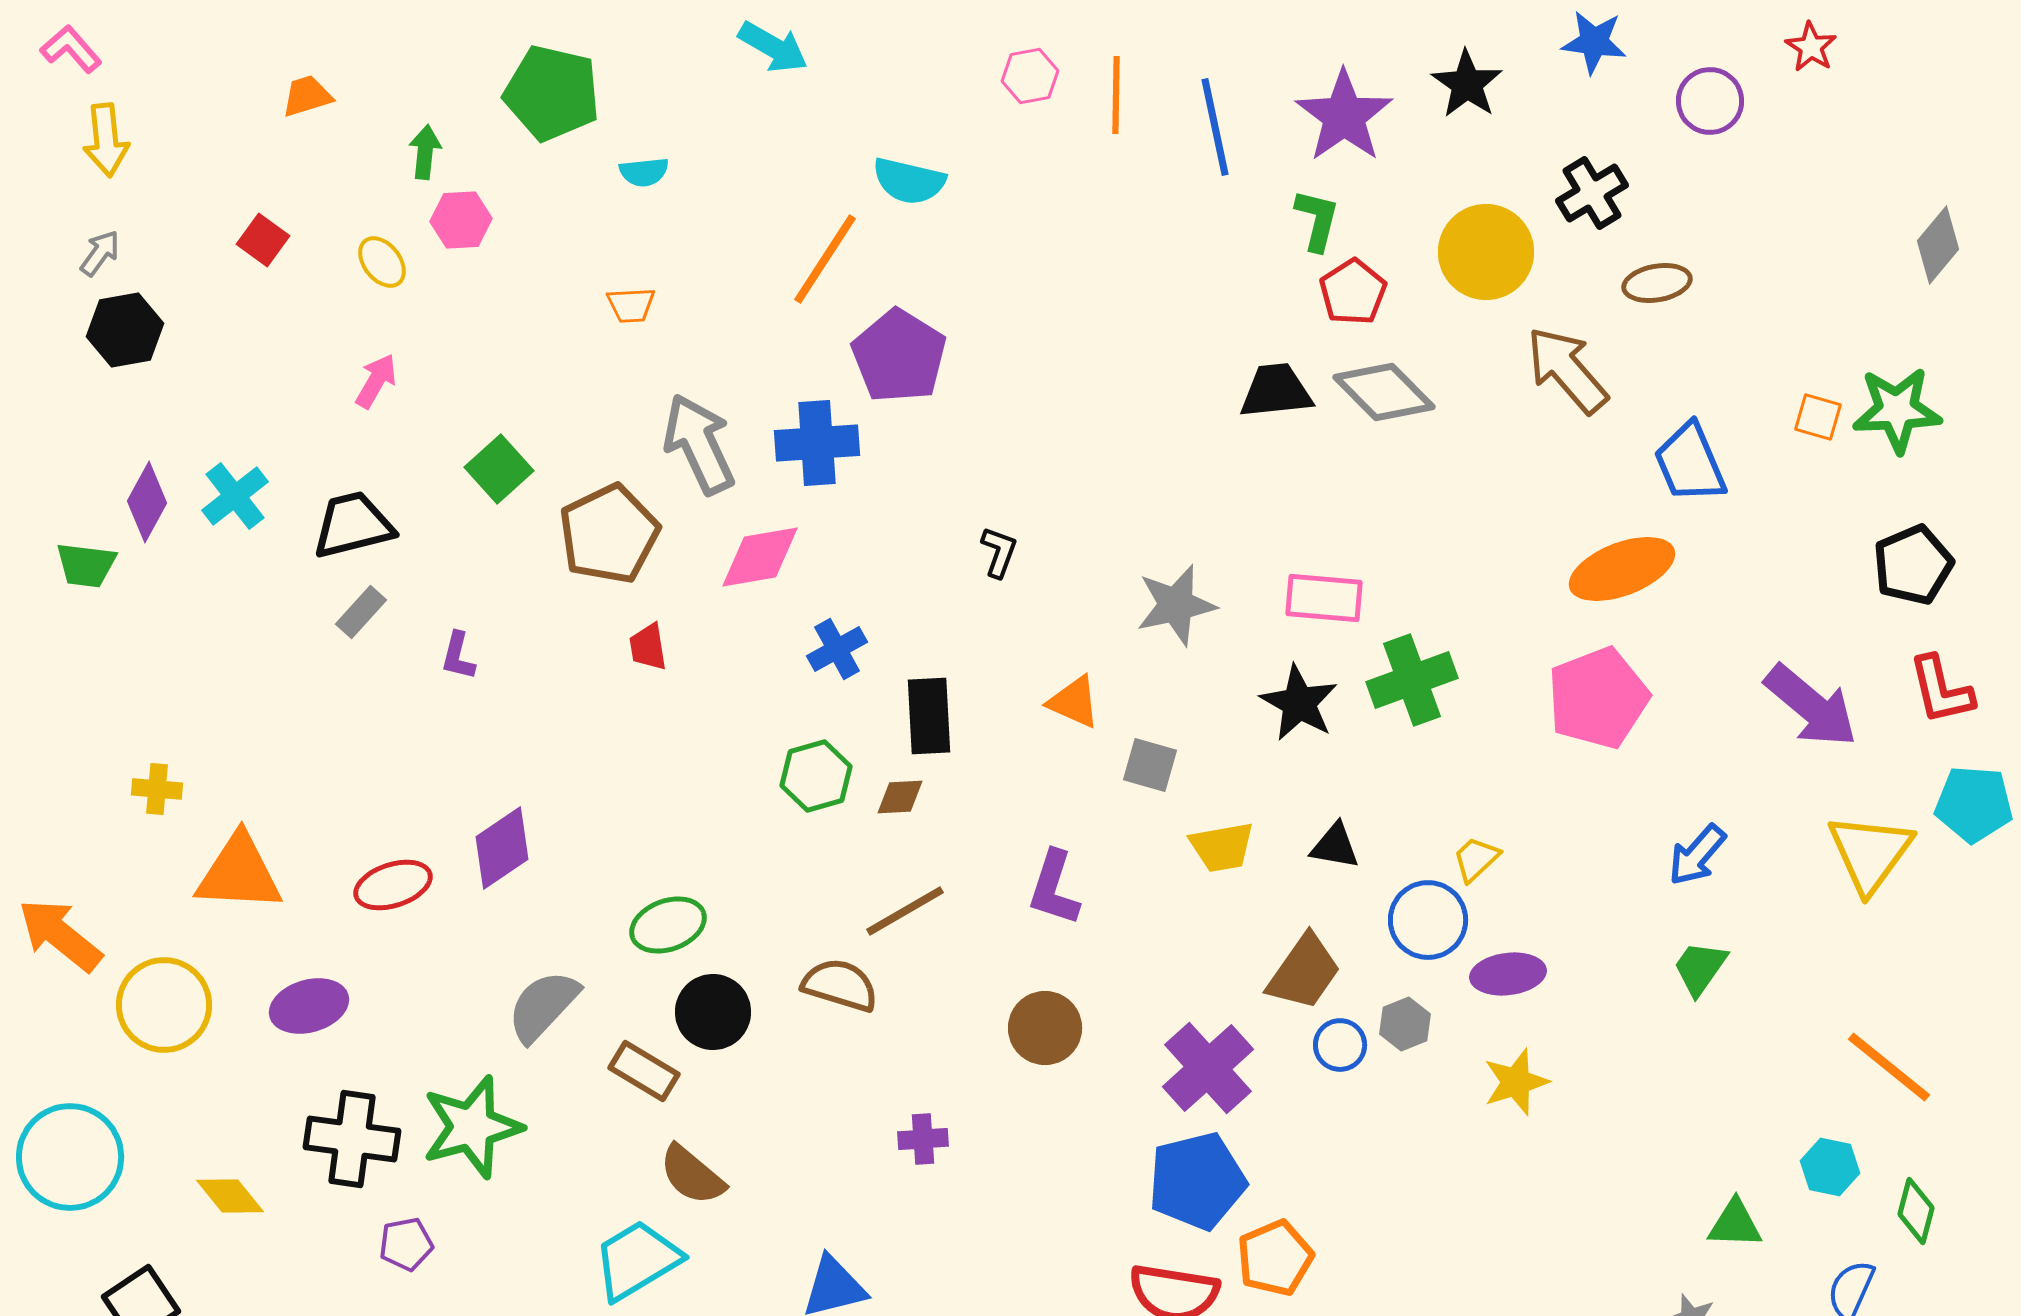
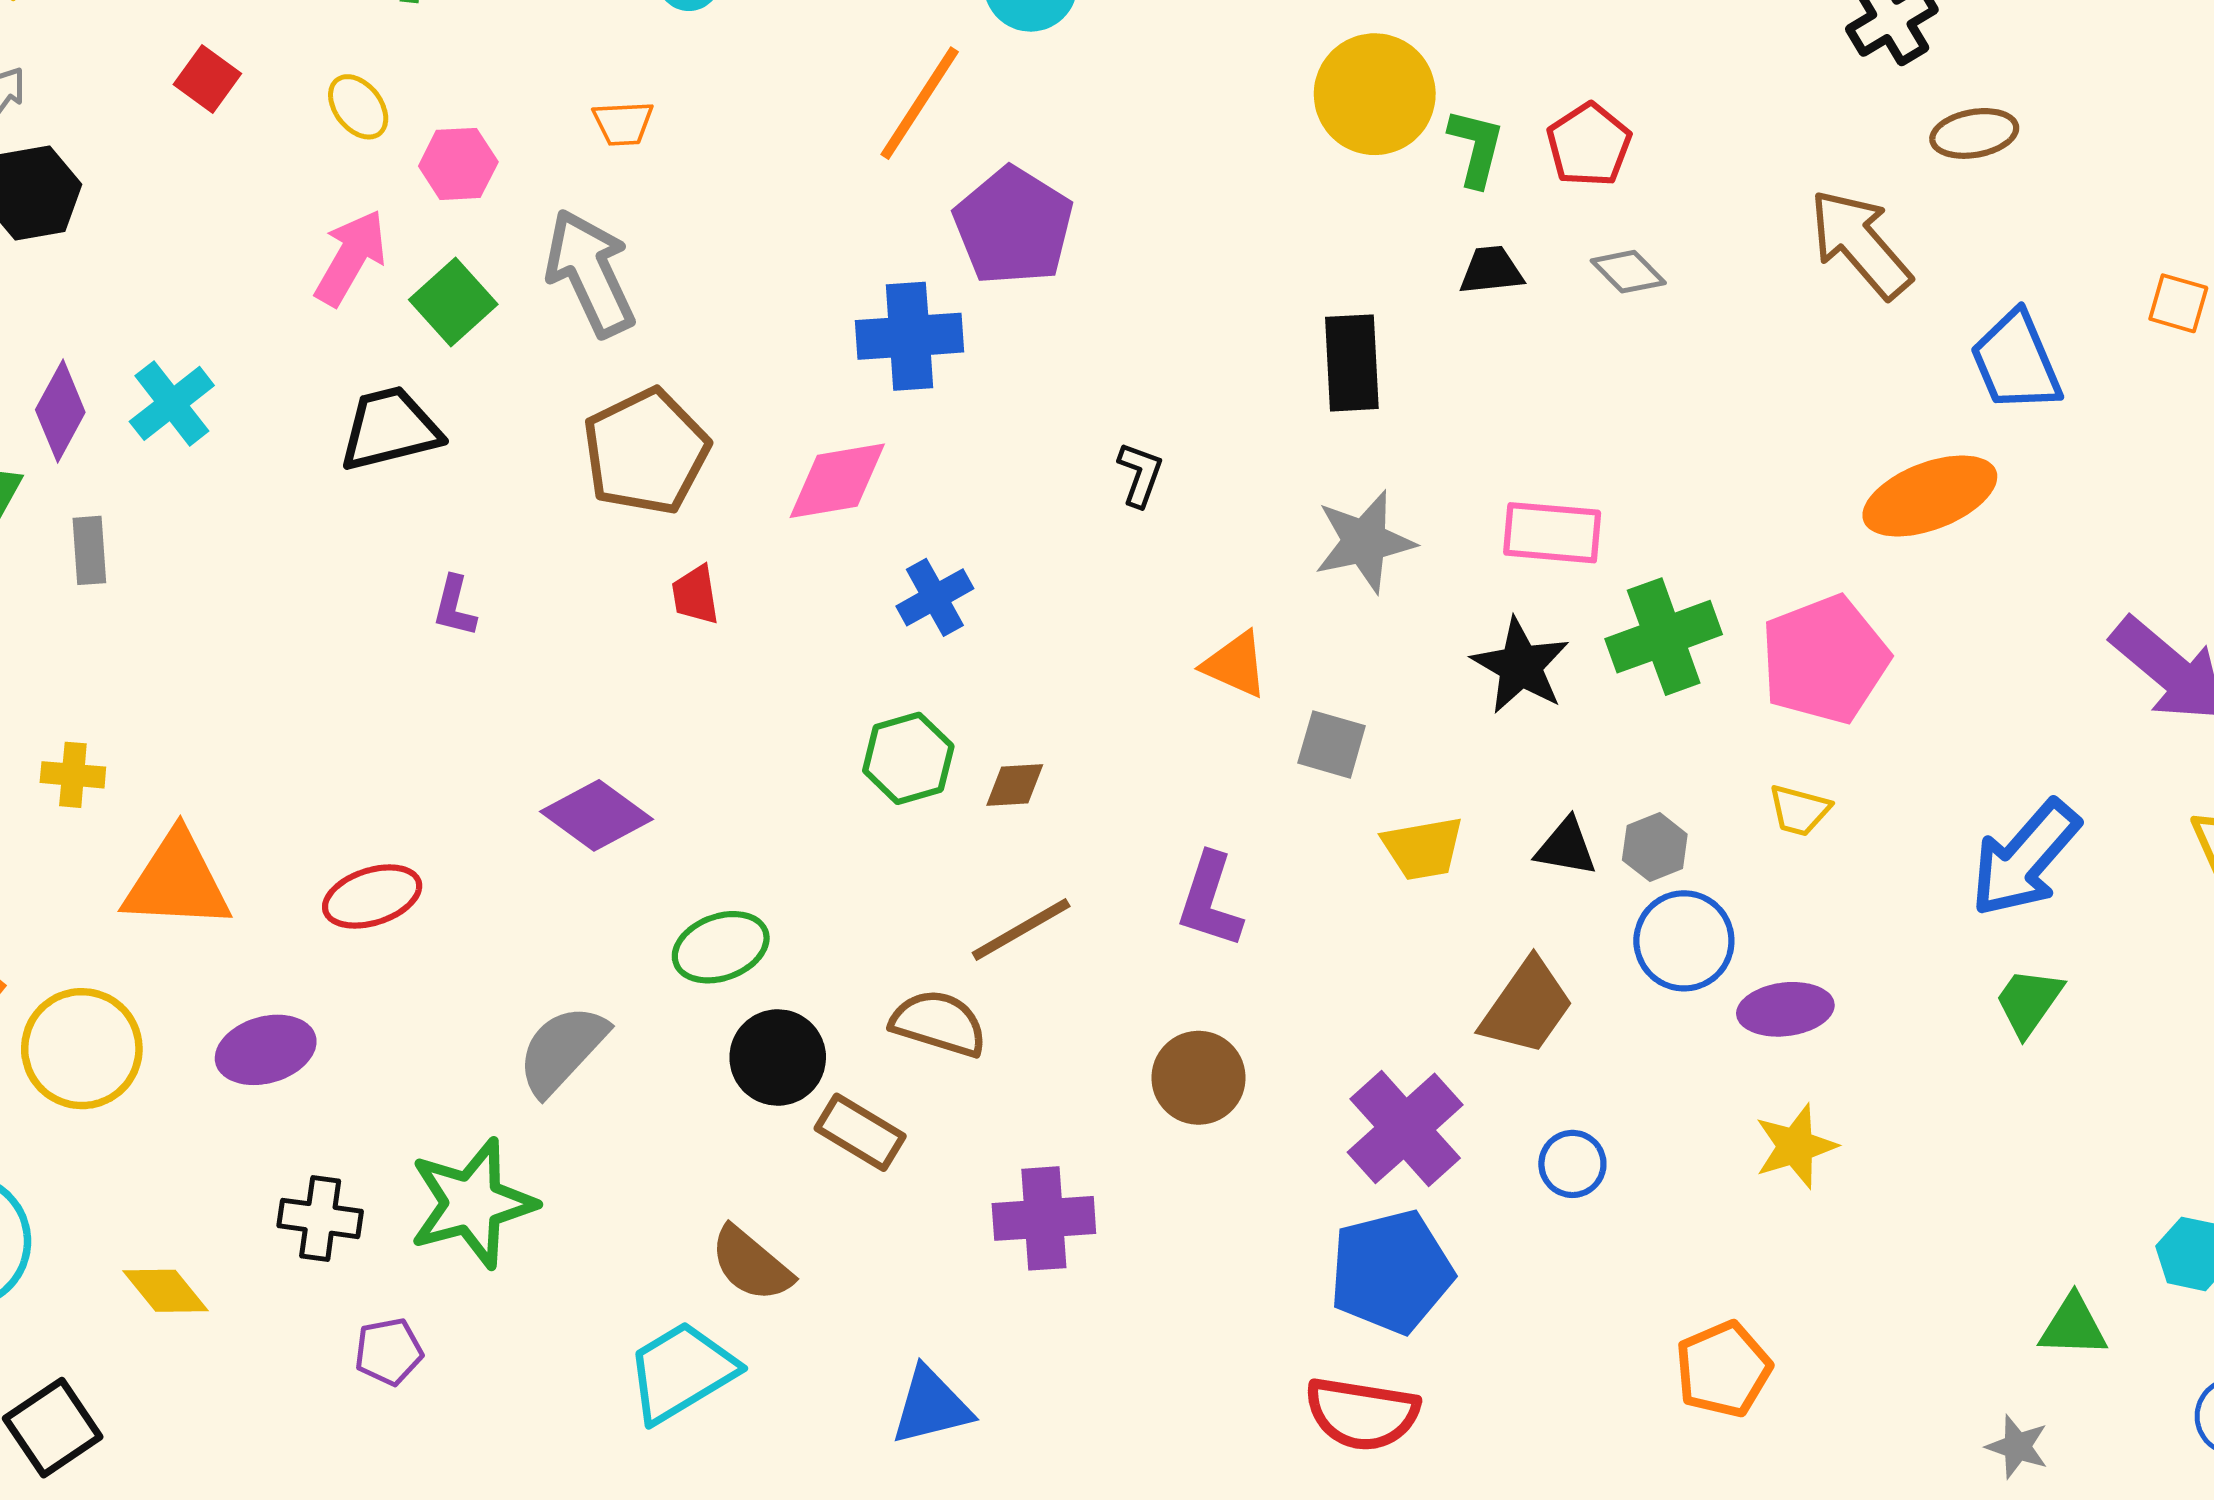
pink hexagon: (461, 220) -> (458, 164), moved
green L-shape: (1317, 220) -> (1476, 147), moved
yellow circle: (1486, 252) -> (1375, 94), moved
orange trapezoid: (631, 305) -> (623, 123), moved
pink arrow: (376, 381) -> (351, 258), size x1.4
black trapezoid: (1276, 391) -> (1491, 270), size x0.7
gray diamond: (1384, 392) -> (1628, 272), size x0.6
gray arrow: (699, 444) -> (590, 273), moved
green square: (499, 469) -> (453, 302), moved
black trapezoid: (353, 525) -> (390, 429), moved
gray rectangle: (361, 612) -> (89, 550), moved, turned -46
pink pentagon: (1598, 698) -> (1825, 659), moved
black rectangle: (929, 716) -> (1352, 363), moved
purple diamond: (502, 848) -> (596, 815), moved, turned 70
blue arrow: (1697, 855) -> (2025, 858), size x1.5
yellow trapezoid: (1476, 859) -> (1799, 810), moved, turned -122
gray hexagon: (1405, 1024) -> (1655, 847), moved
blue circle: (1340, 1045) -> (1572, 1164), moved
brown rectangle: (644, 1071) -> (860, 1132), moved
black cross: (352, 1139) -> (320, 1218), size x0.7
purple cross: (923, 1139) -> (1044, 1218), size x1.6
orange pentagon: (1275, 1258) -> (1723, 1369), moved

